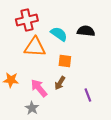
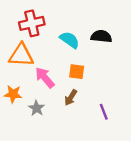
orange triangle: (35, 47) -> (21, 55), moved
pink arrow: (39, 88) -> (45, 78), moved
gray star: (32, 108) -> (37, 108), moved

